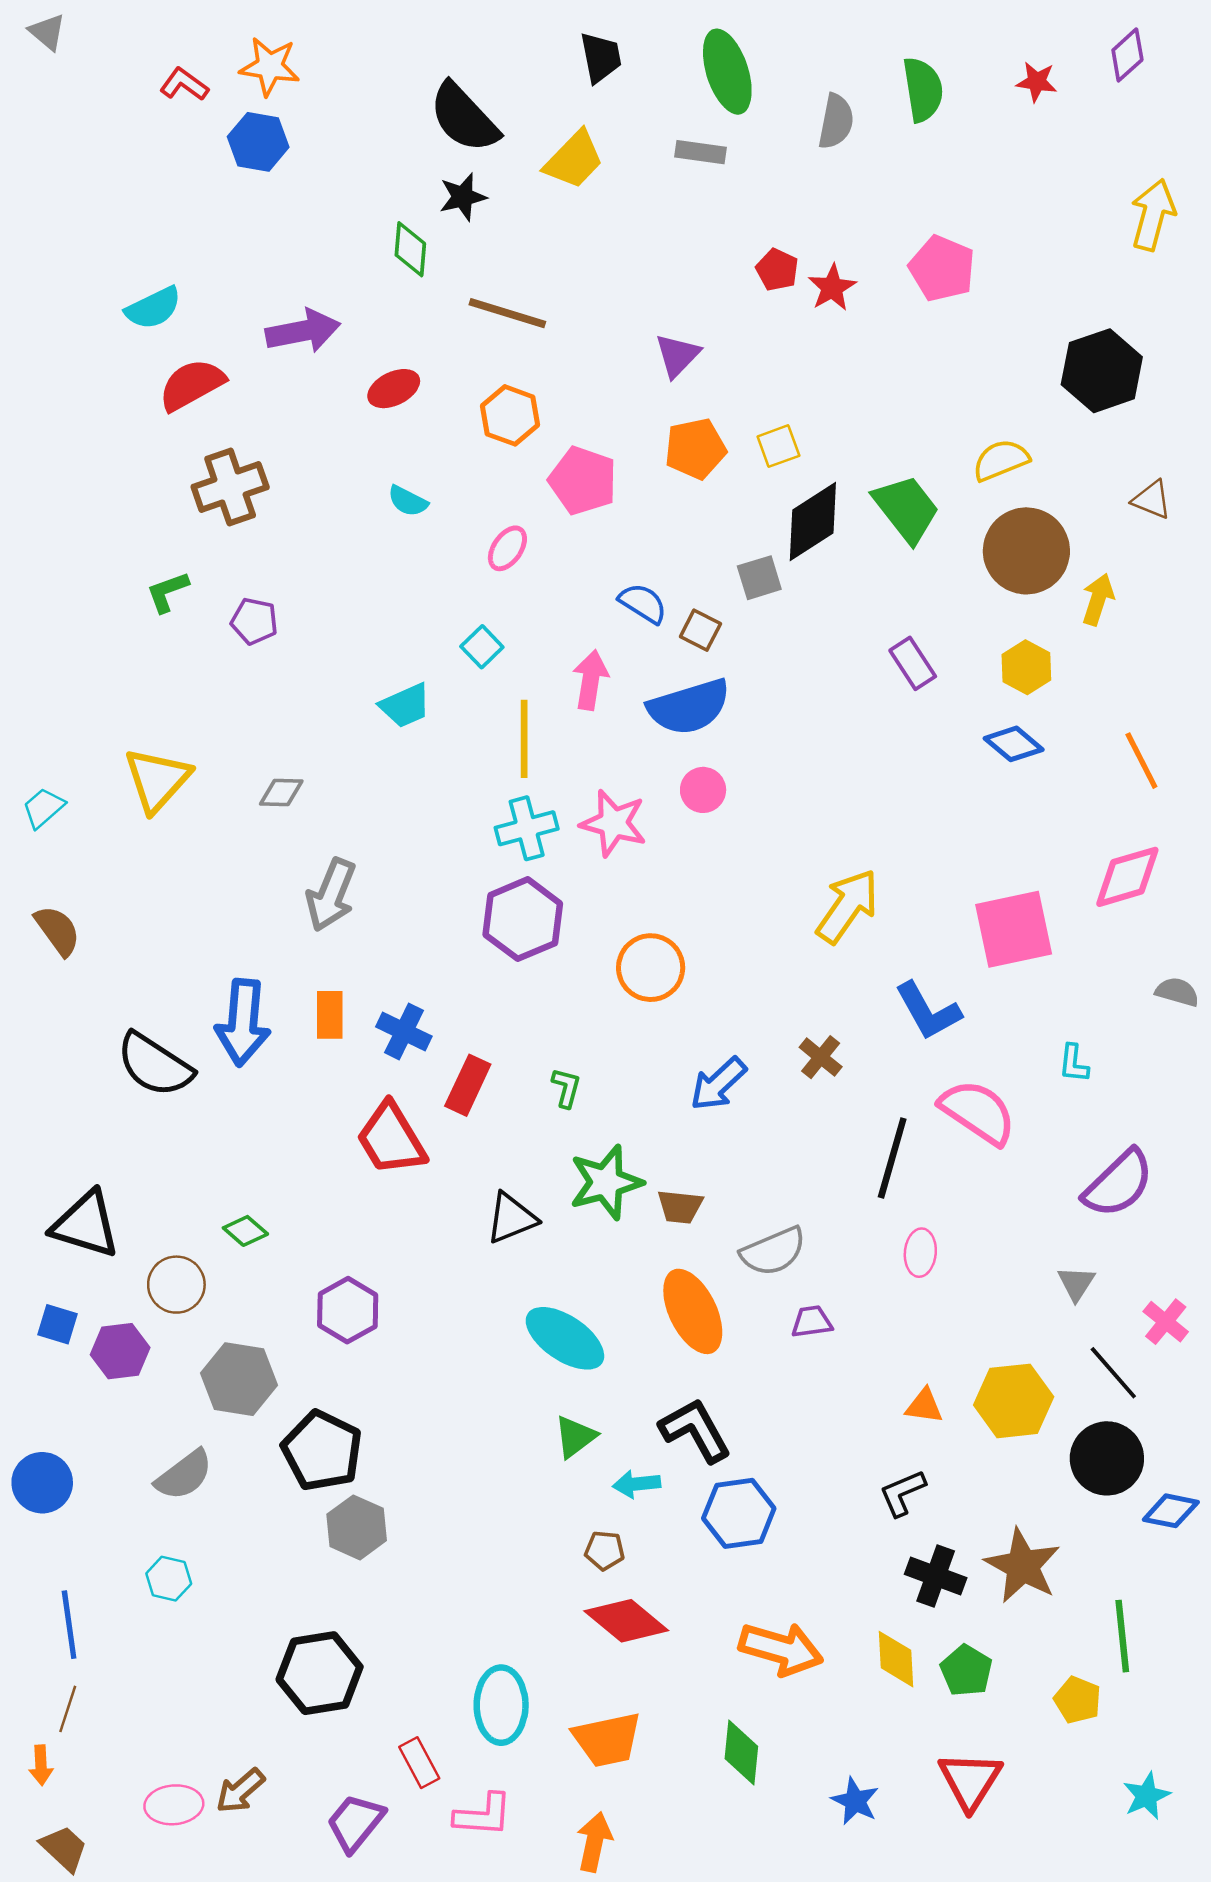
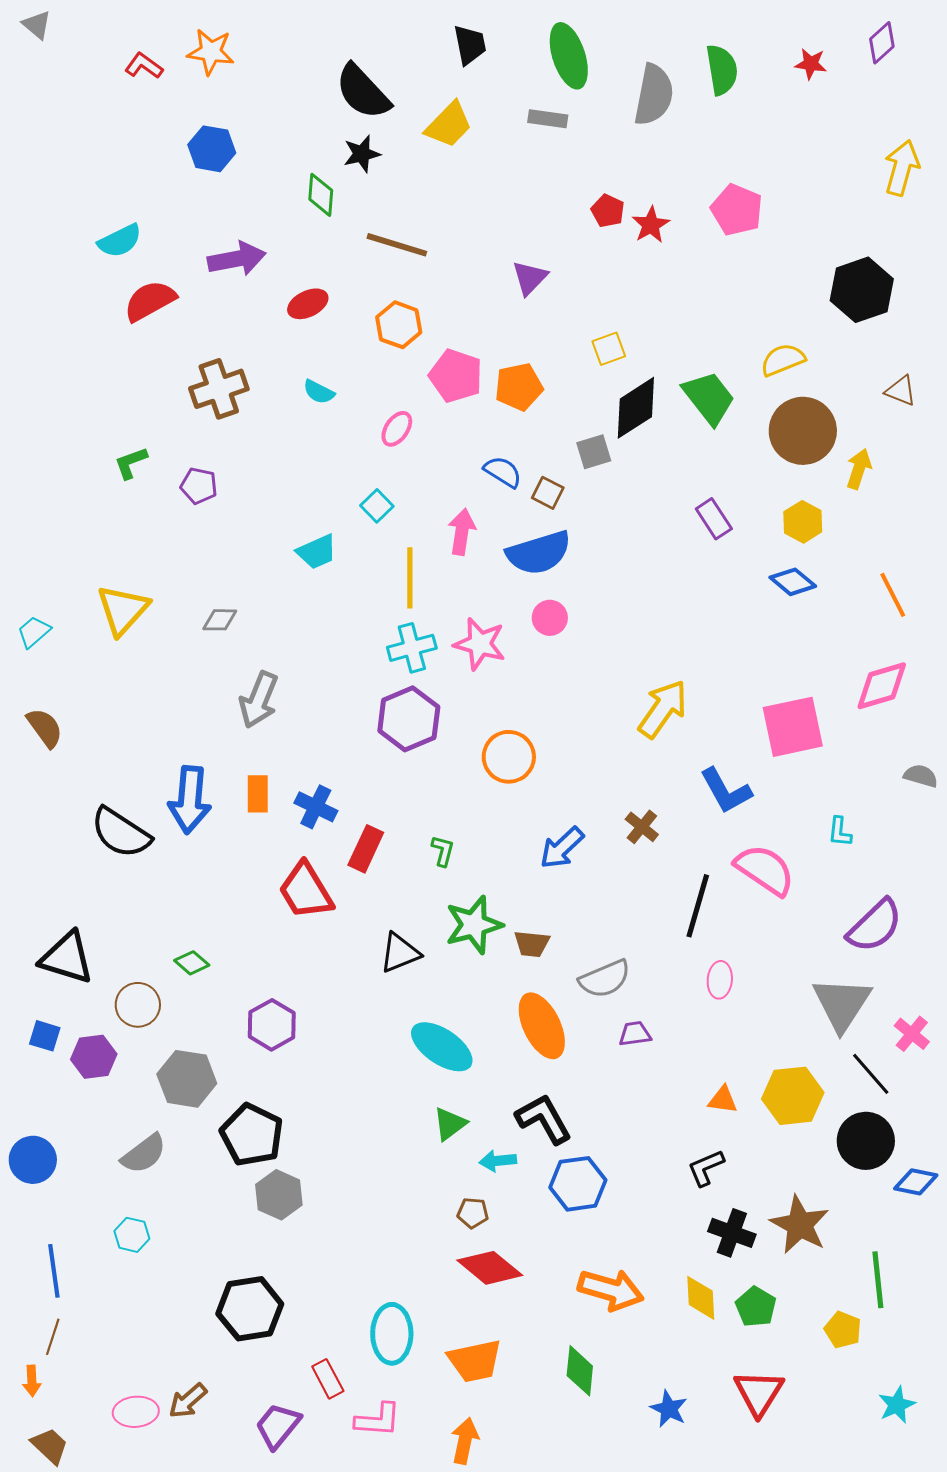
gray semicircle: (836, 121) -> (654, 95), size x1.4
blue hexagon: (258, 142) -> (212, 149), moved
orange pentagon: (695, 449) -> (519, 387), moved
brown cross: (230, 487) -> (219, 389), moved
gray triangle: (1076, 1283) -> (842, 1004), size x2.0

